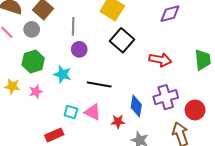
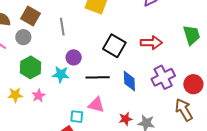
black square: (122, 40) -> (114, 46), moved
purple circle: (79, 49) -> (74, 57), moved
blue diamond: (136, 106) -> (129, 81), moved
cyan square: (71, 112) -> (77, 117), moved
red star: (118, 122) -> (126, 119), moved

